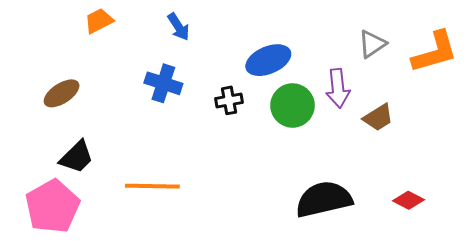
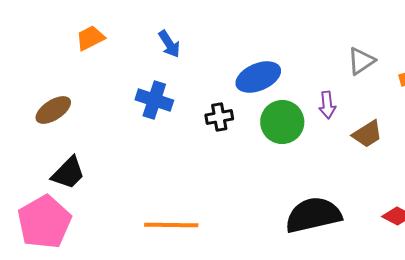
purple arrow: (338, 88) -> (327, 105), size x0.7
orange line: (152, 186) -> (171, 225), moved

